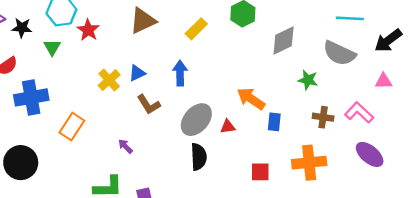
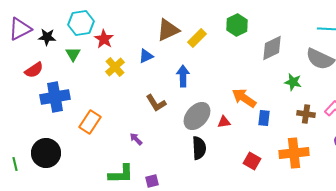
brown triangle: (143, 21) -> (168, 30), moved
blue triangle: (137, 73) -> (146, 56), moved
yellow cross: (109, 80) -> (115, 67), moved
red square: (260, 172) -> (252, 161), turned 30

